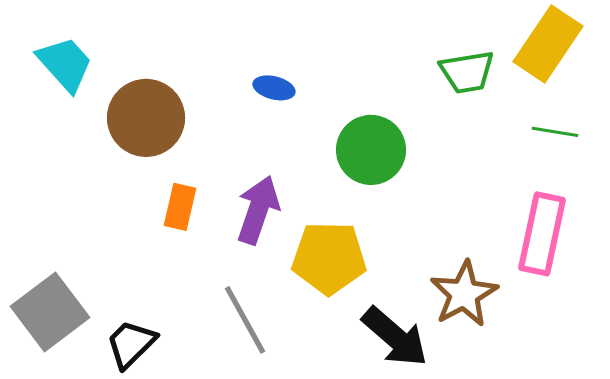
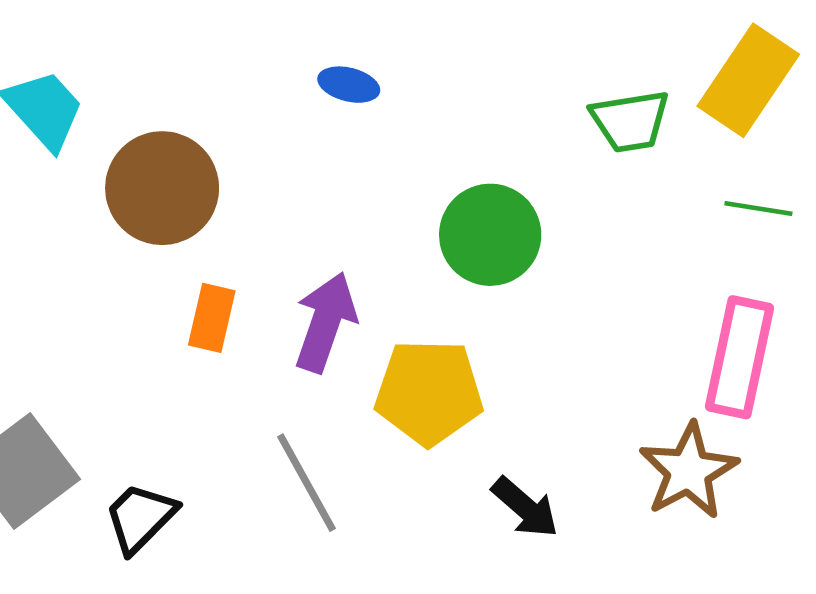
blue ellipse: (274, 88) -> (349, 85), moved
brown star: (464, 294) -> (688, 471), moved
black arrow: (395, 337) -> (525, 507), size x0.7

